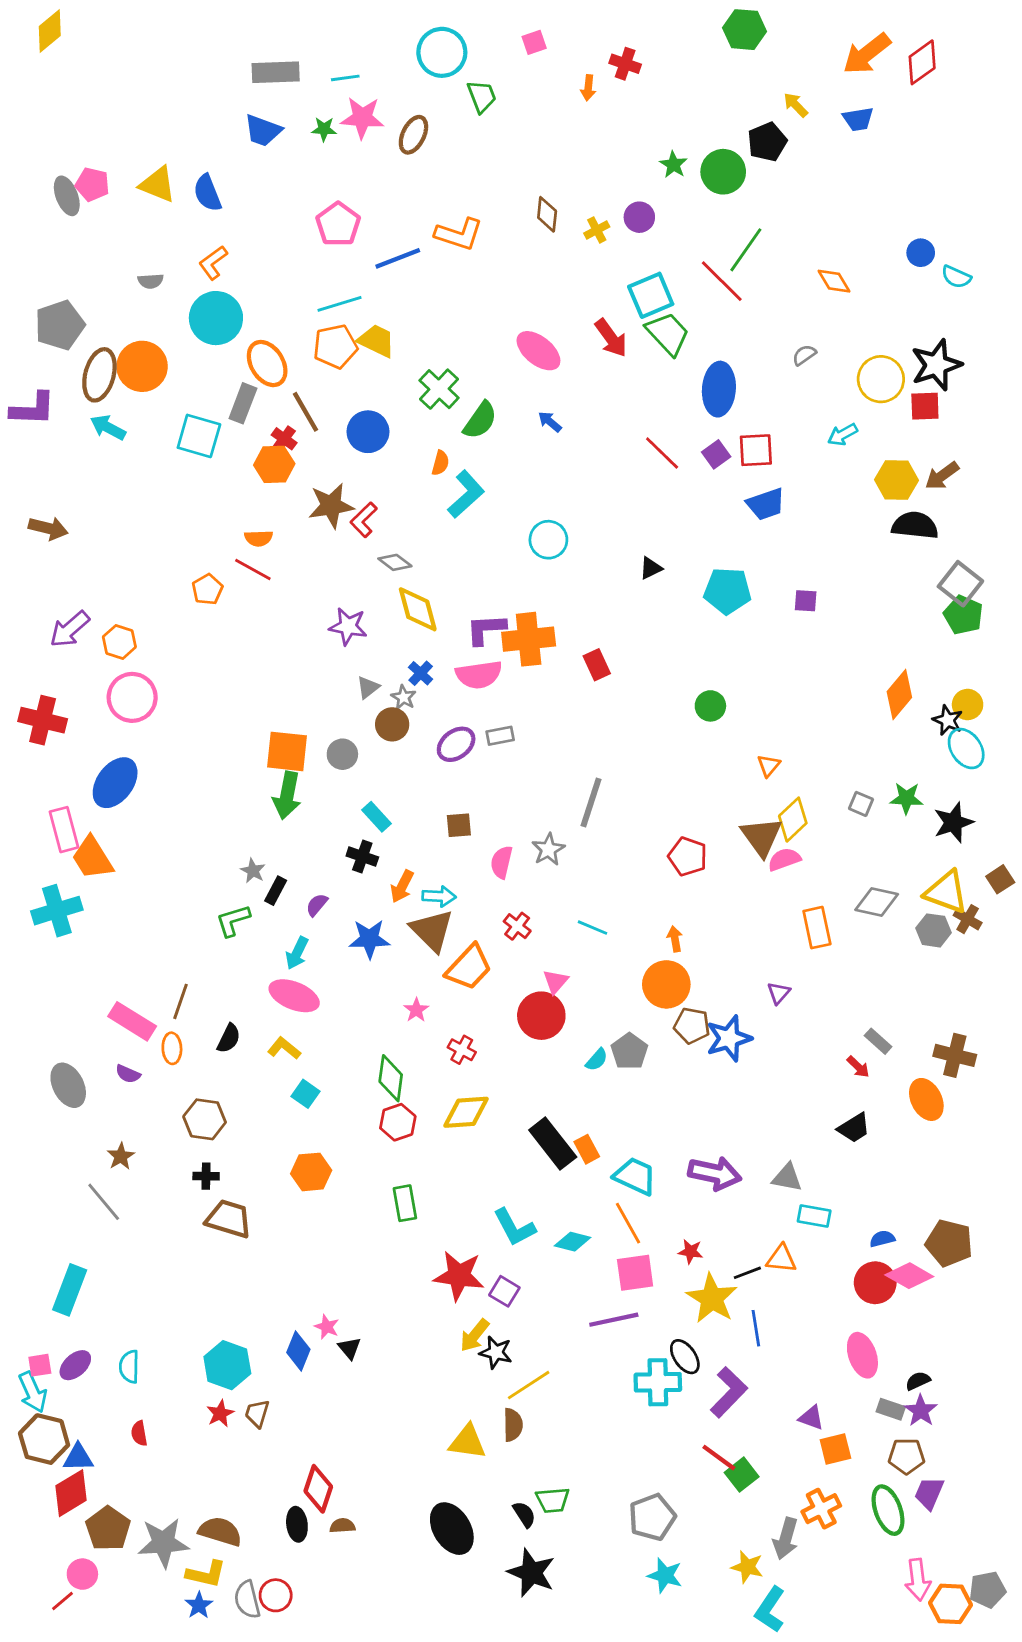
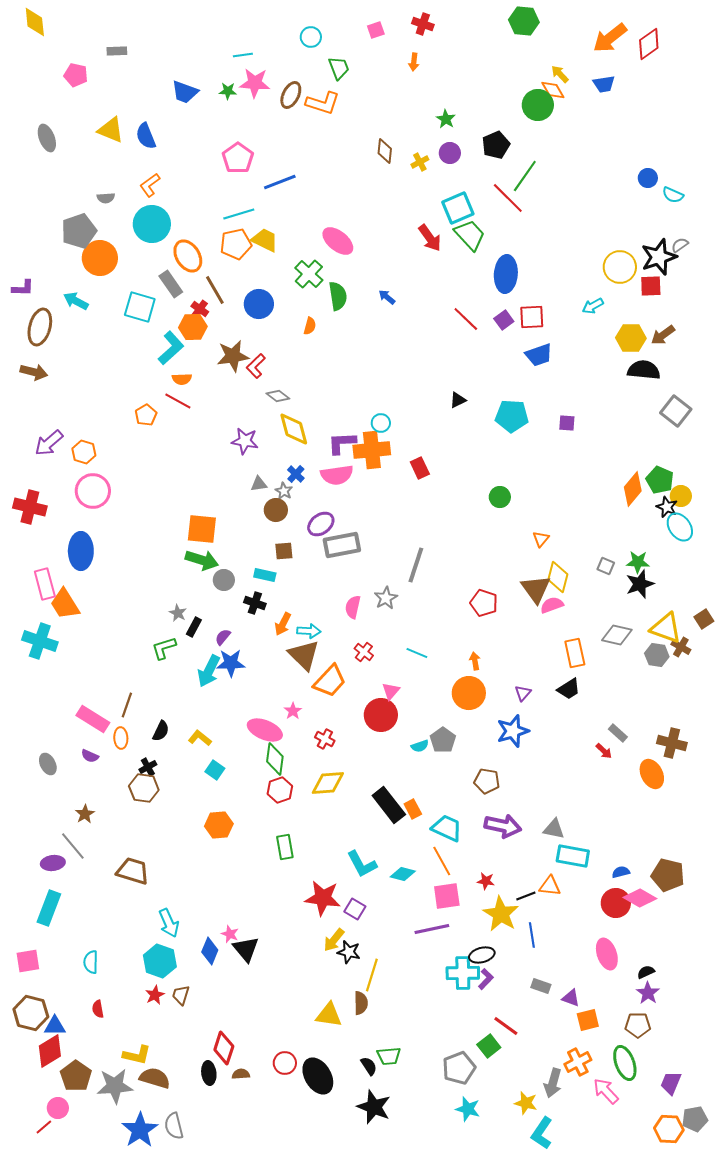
yellow diamond: (50, 31) -> (35, 22), turned -56
cyan circle: (442, 52) -> (311, 37), size x0.6
red cross: (625, 64) -> (423, 24), moved
gray rectangle: (276, 72) -> (117, 51), moved, size x0.6
black pentagon: (767, 142) -> (496, 145), moved
green star: (673, 165) -> (446, 119), moved
green circle: (723, 172) -> (538, 105), moved
pink pentagon: (92, 184) -> (76, 75), moved
orange L-shape: (459, 234) -> (323, 103), moved
orange diamond: (834, 281) -> (553, 90), moved
gray pentagon: (60, 325) -> (79, 231), moved
pink ellipse: (538, 351) -> (338, 241), moved
gray semicircle: (804, 355) -> (680, 245), moved
brown ellipse: (99, 375) -> (40, 327), moved
gray rectangle: (243, 403) -> (171, 284), turned -56
purple L-shape: (33, 409) -> (23, 288), size x0.7
green semicircle: (480, 420) -> (338, 296), turned -44
cyan L-shape: (466, 494) -> (171, 348), moved
cyan circle: (548, 540) -> (381, 423), moved, size x0.7
green pentagon: (963, 615) -> (660, 480), moved
gray triangle: (368, 687) -> (259, 484), turned 30
gray rectangle: (500, 736) -> (342, 545), moved, size x1.8
gray circle: (342, 754) -> (224, 580), moved
blue ellipse: (115, 783) -> (81, 551), turned -36
green arrow: (287, 795) -> (202, 560), turned -84
cyan rectangle: (377, 817) -> (265, 575), turned -35
yellow diamond: (793, 820) -> (558, 577), turned -32
black star: (953, 822) -> (640, 584), moved
brown square: (459, 825) -> (284, 551), moved
cyan cross: (57, 911) -> (40, 641), turned 36
blue star: (369, 939) -> (231, 663), moved
cyan arrow: (297, 953) -> (209, 671), size x1.4
purple triangle: (779, 993) -> (523, 693), moved
pink ellipse: (294, 996) -> (265, 730), moved
brown pentagon: (692, 1026) -> (487, 781), moved
cyan semicircle: (597, 1060) -> (420, 746), turned 30
gray ellipse: (68, 1085) -> (48, 764), size x0.7
black trapezoid: (854, 1128) -> (569, 689), moved
black cross: (206, 1176) -> (148, 767), moved, turned -30
cyan rectangle: (814, 1216) -> (573, 856), size x1.4
brown trapezoid: (229, 1219) -> (133, 871), moved
black triangle: (350, 1348) -> (246, 949), size x1.6
black ellipse: (685, 1357) -> (482, 955), turned -70
pink square: (40, 1365) -> (28, 961), size x1.4
purple ellipse: (75, 1365) -> (53, 863), moved, turned 35
yellow line: (529, 1385) -> (372, 975), turned -40
cyan arrow: (33, 1392) -> (169, 923), moved
purple L-shape: (729, 1392) -> (486, 979), moved, size x0.6
gray rectangle: (891, 1409) -> (541, 986), moved
green square: (742, 1475) -> (489, 1046), moved
purple trapezoid: (929, 1493) -> (671, 1083), moved
yellow L-shape: (206, 1574) -> (137, 1055), moved
pink arrow: (918, 1580) -> (606, 1091), moved, turned 144
red circle: (276, 1595) -> (285, 1063), moved
blue star: (199, 1605) -> (140, 1130), size x1.8

